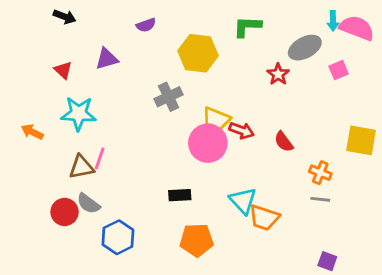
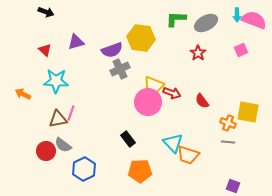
purple semicircle: (146, 25) -> (112, 50), moved, size x1.5
gray ellipse: (305, 48) -> (206, 23), moved
yellow square: (361, 140) -> (248, 112), moved
black rectangle: (180, 195) -> (128, 139), turned 56

